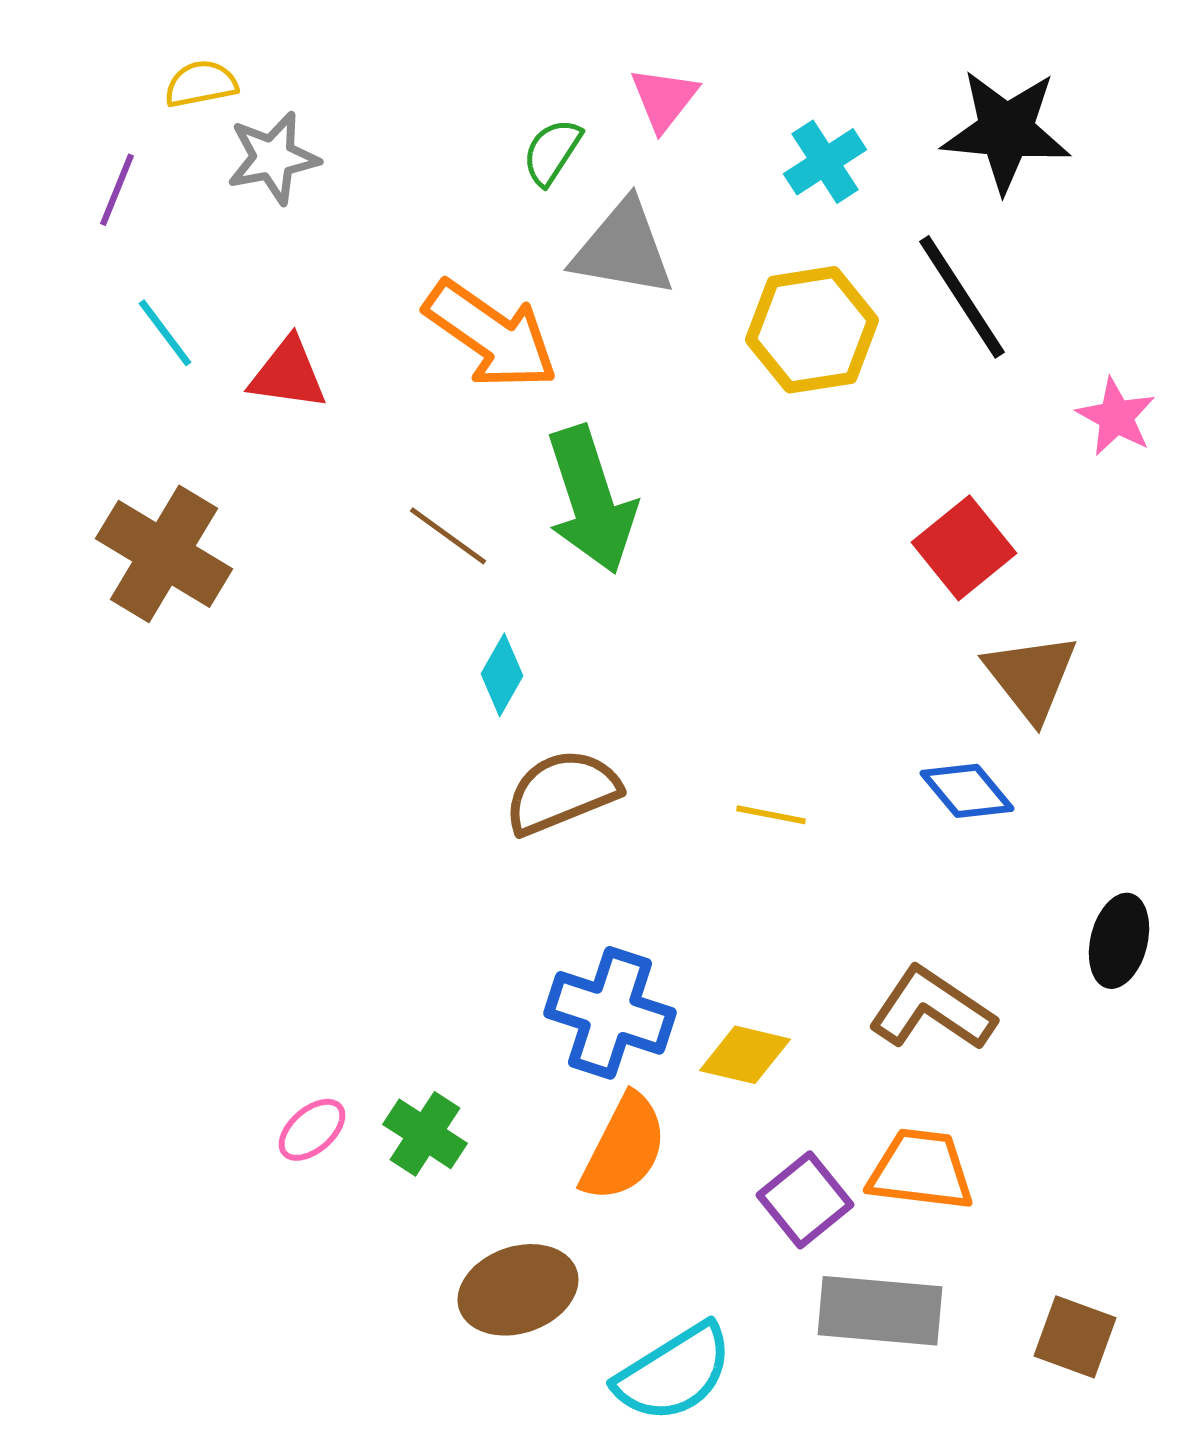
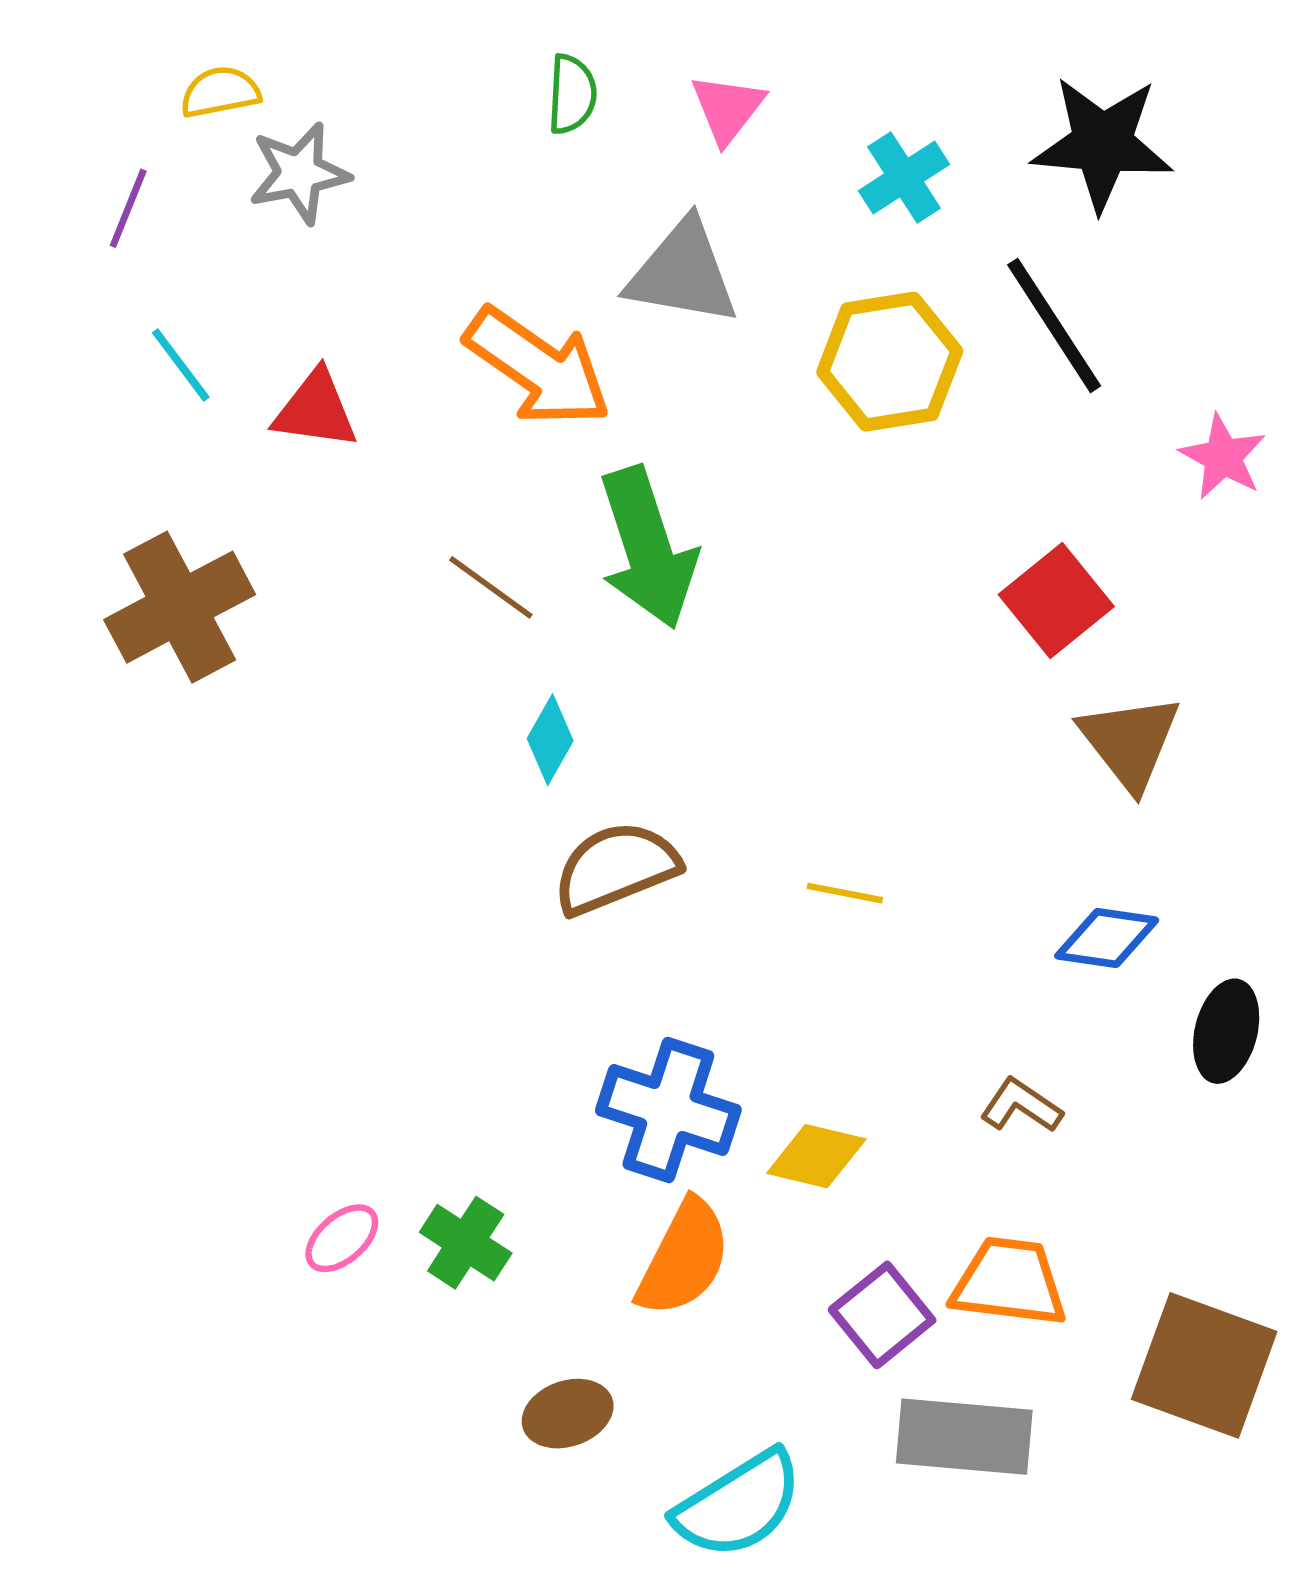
green semicircle: (552, 152) -> (572, 94), moved, turned 150
brown cross: (164, 554) -> (180, 607), turned 31
blue diamond: (967, 791) -> (1107, 938), moved, turned -42
brown L-shape: (932, 1009) -> (1021, 1106), size x0.6
brown ellipse: (518, 1290) -> (568, 1414), size x0.7
brown square: (1075, 1337) -> (1204, 1365), moved, size x1.6

